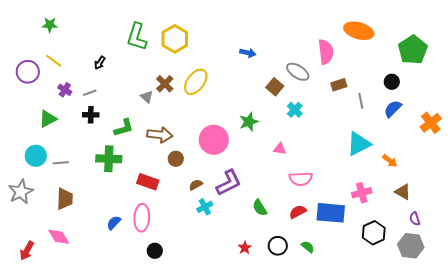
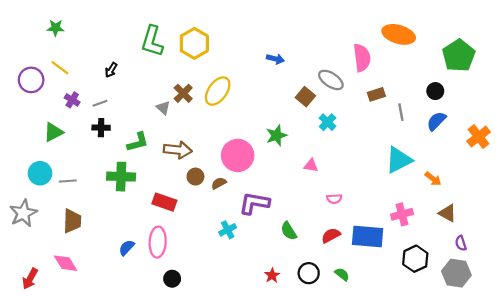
pink semicircle: (301, 179) -> (334, 199), size x0.6
purple L-shape: (229, 183) -> (254, 203), turned -144
brown semicircle: (196, 185) -> (219, 183), moved

